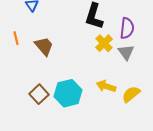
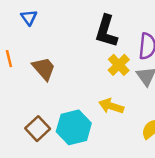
yellow arrow: (106, 86) -> (111, 106), moved

